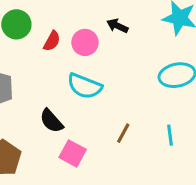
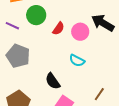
black arrow: (117, 26) -> (103, 23), size x1.6
cyan semicircle: (85, 86) -> (77, 61), size x0.7

